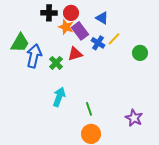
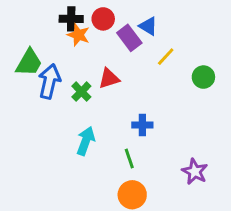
orange star: (66, 27) -> (78, 35), moved
purple rectangle: (80, 31) -> (129, 38), moved
blue cross: (98, 43) -> (142, 125), moved, turned -32

